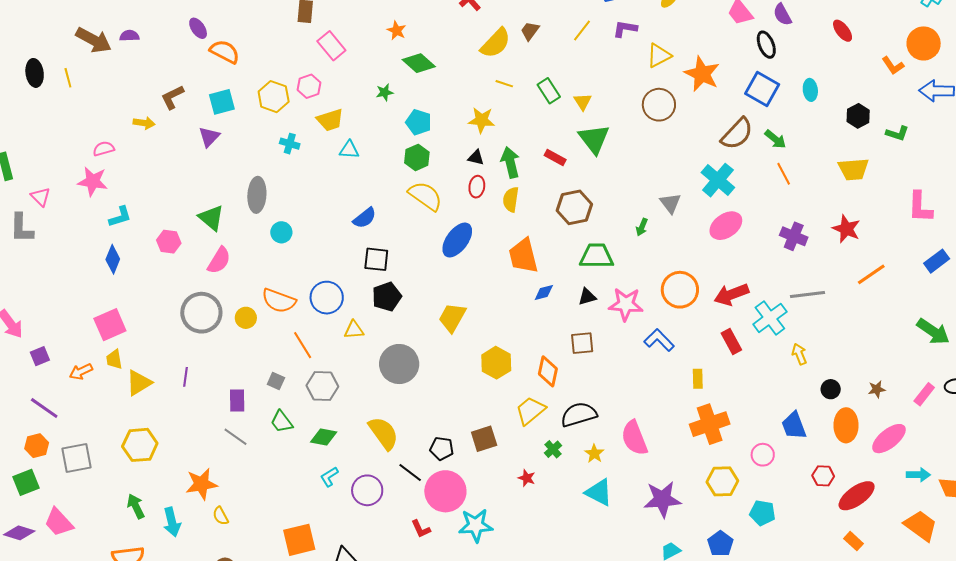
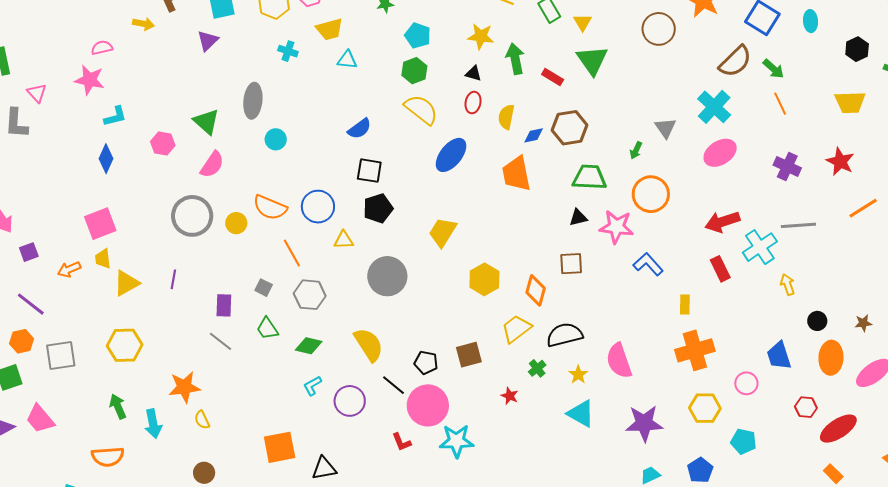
green arrow: (510, 162) -> (515, 59), moved
orange circle: (680, 290) -> (651, 194), moved
blue diamond: (544, 293) -> (534, 135), moved

